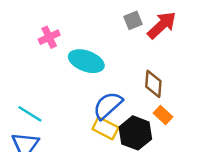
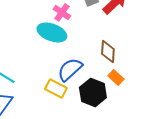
pink cross: (49, 37) -> (62, 12), moved, turned -30
yellow rectangle: (105, 128) -> (56, 88), moved

